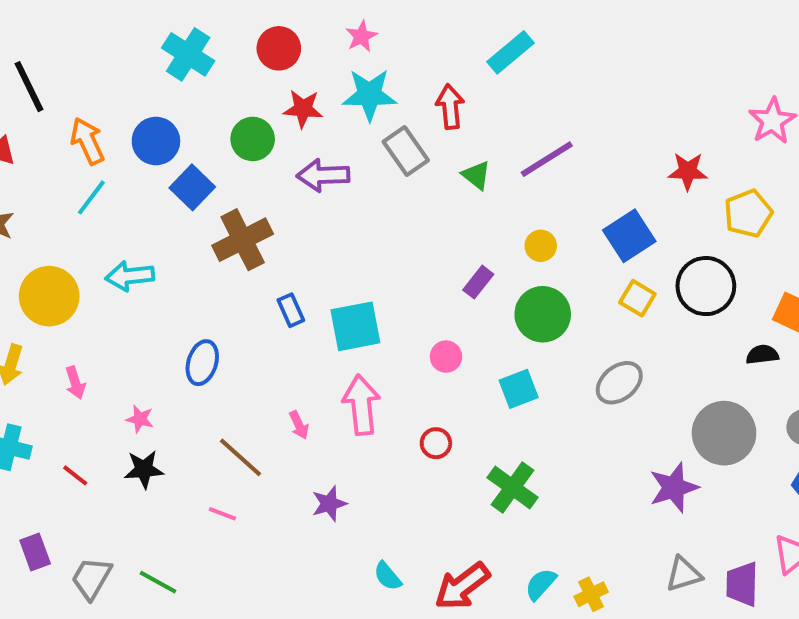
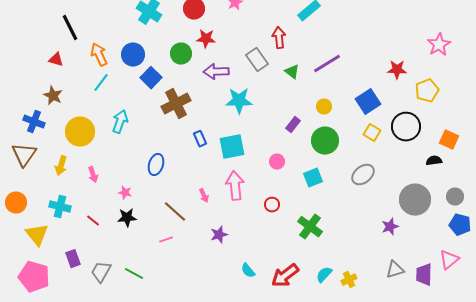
cyan star: (369, 95) -> (239, 101), moved
cyan arrow: (130, 276) -> (120, 122), turned 115
purple star: (674, 488) -> (390, 227), size x0.7
pink line: (222, 514) -> (166, 240), turned -40

